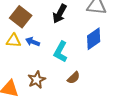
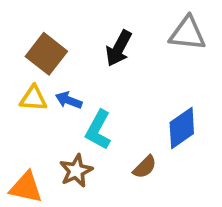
blue diamond: (94, 39) -> (182, 128), moved
cyan L-shape: (61, 52) -> (98, 130), moved

